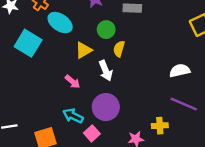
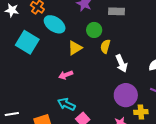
white arrow: (106, 71) -> (121, 63), moved
pink arrow: (73, 82) -> (66, 75), turned 120
purple circle: (106, 107) -> (126, 95), moved

